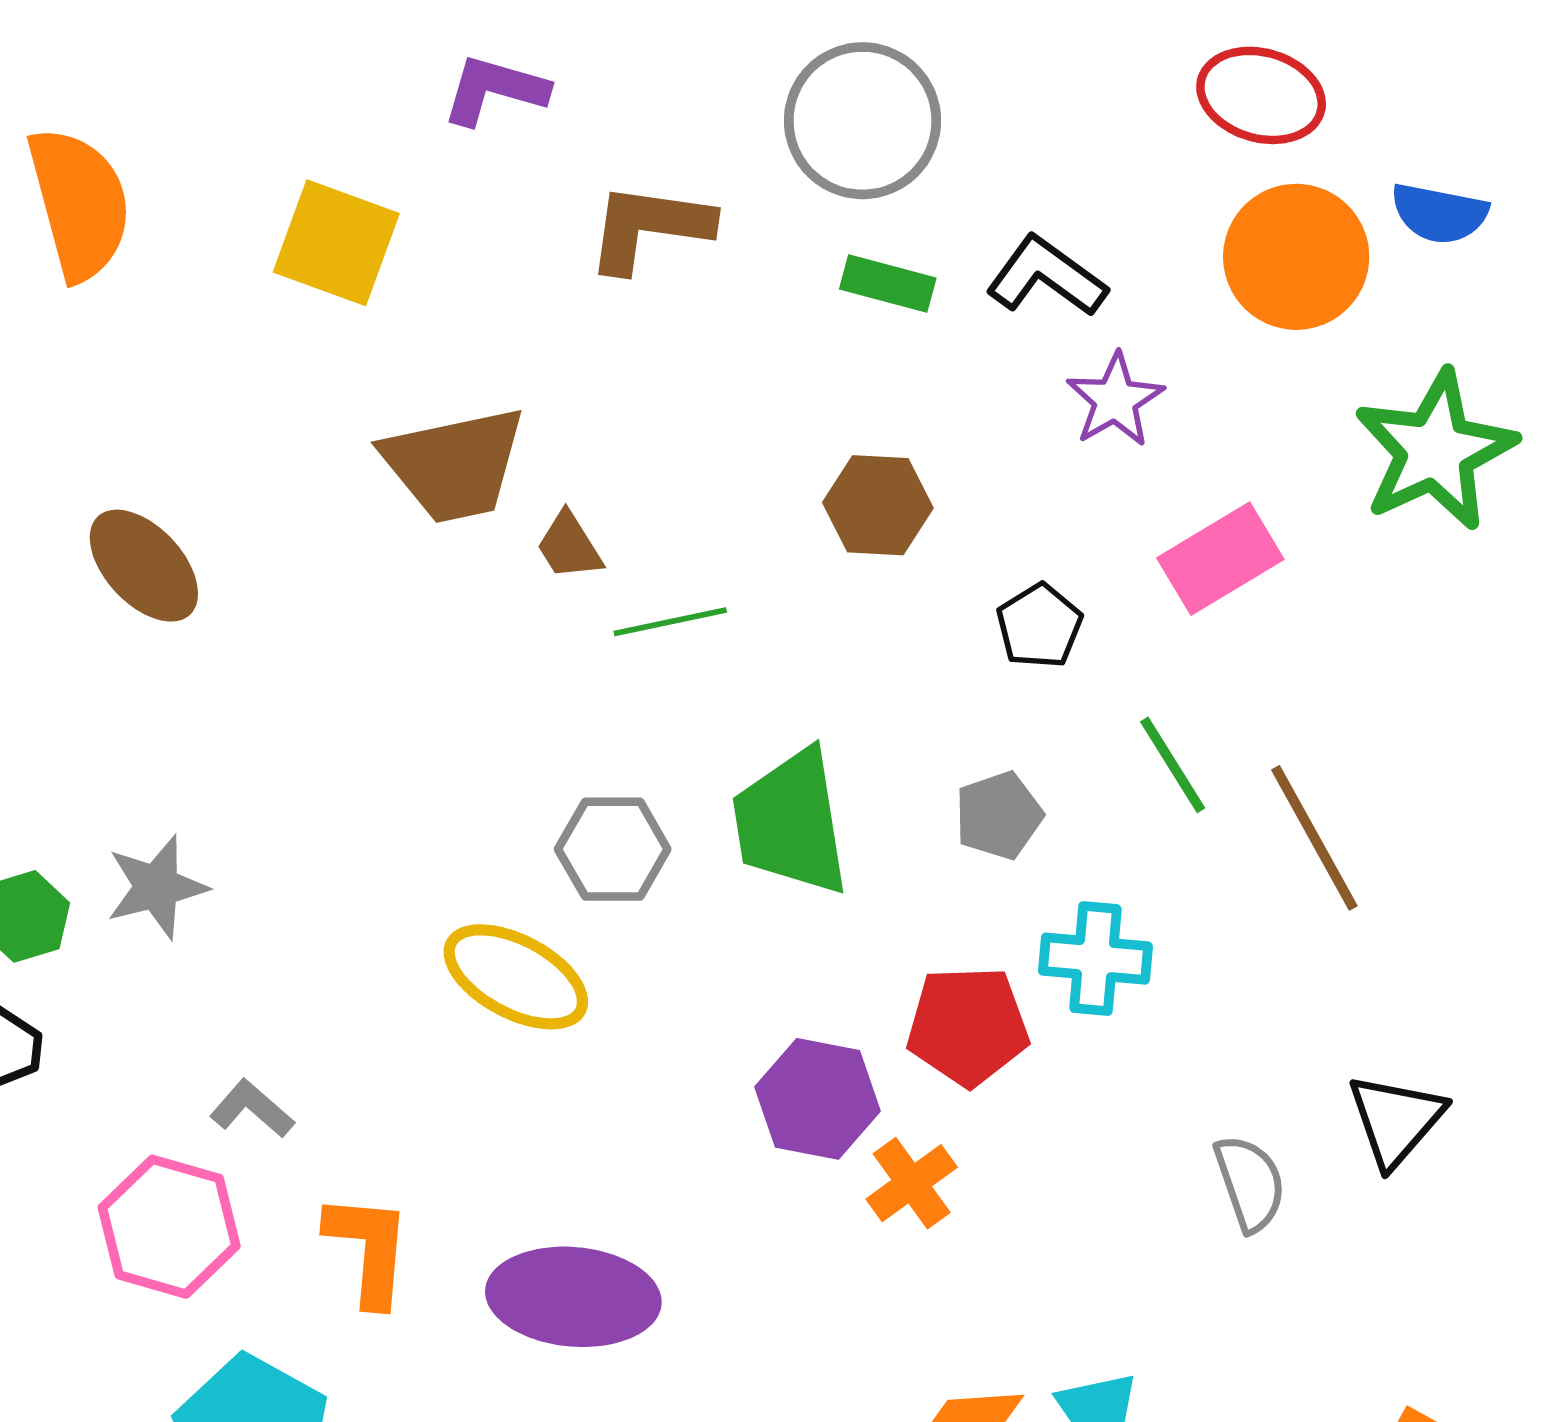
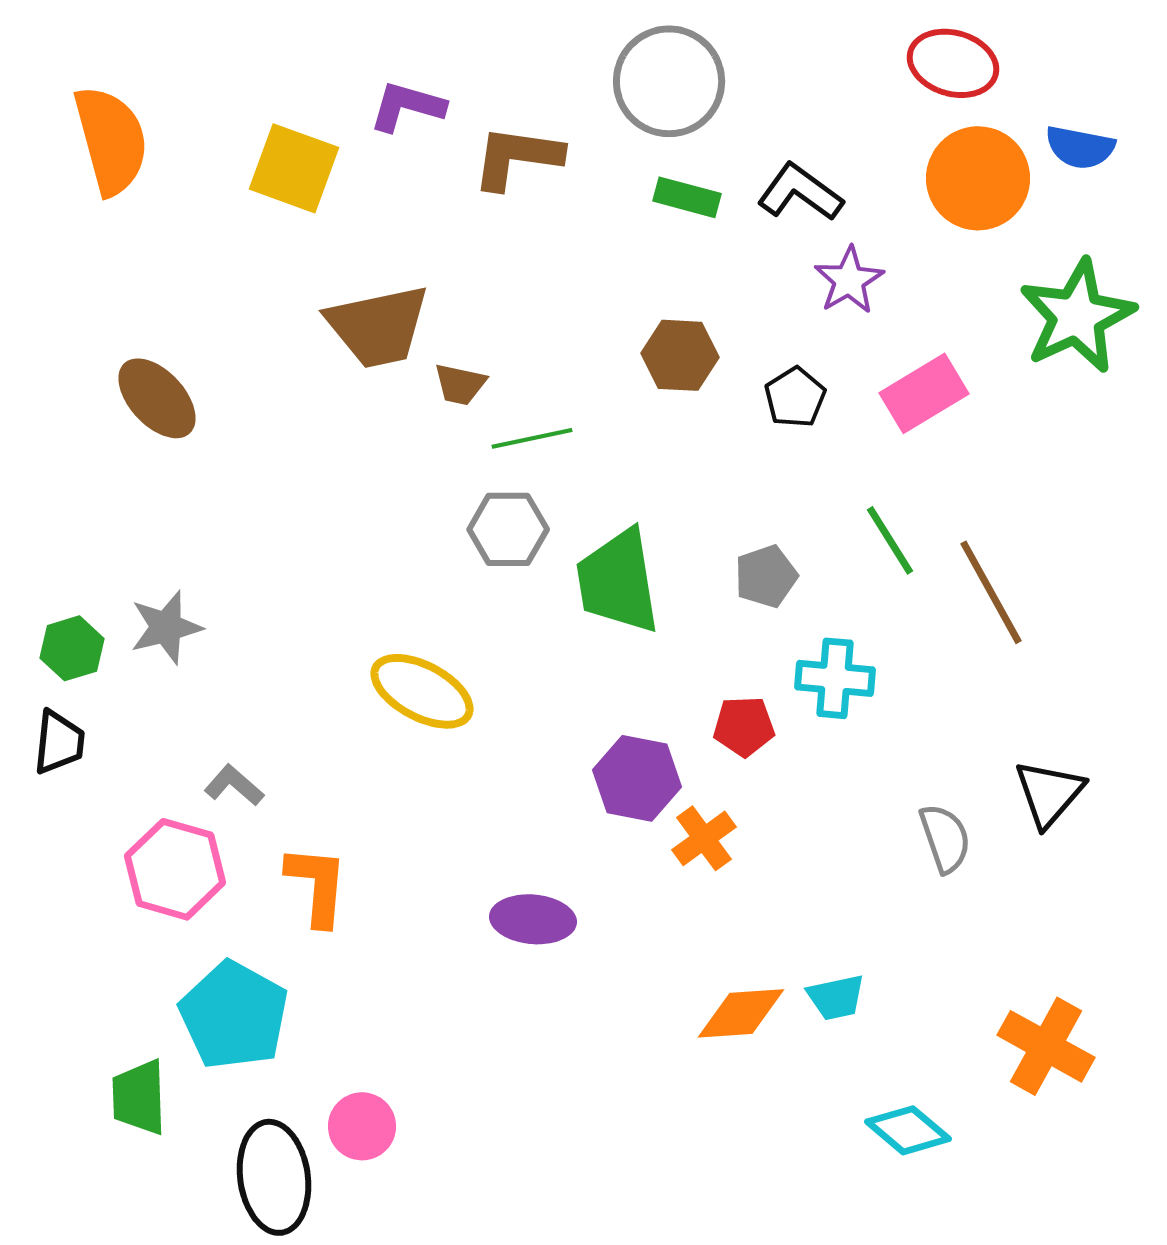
purple L-shape: (495, 90) -> (407, 106), moved
brown trapezoid: (569, 546) -> (460, 384), turned -46
black pentagon: (1039, 626) -> (795, 397), moved
gray hexagon: (613, 849) -> (508, 529), moved
red pentagon: (968, 1026) -> (744, 726), size x0.7
purple ellipse: (573, 1297) -> (533, 919), moved, size x0.7

